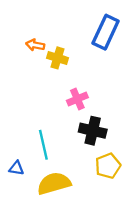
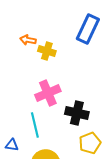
pink cross: (77, 99) -> (48, 93), moved, size x1.4

